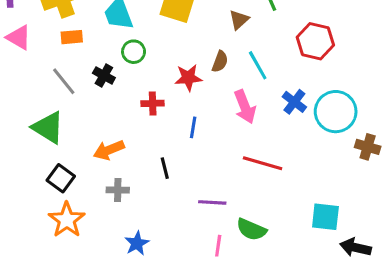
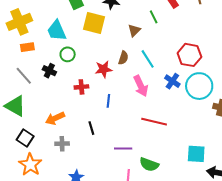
red hexagon: (315, 41) -> (189, 55), moved

